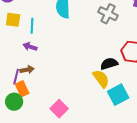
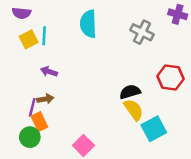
yellow square: (13, 20) -> (29, 39), turned -35
cyan line: (32, 26) -> (44, 36), moved
black semicircle: (109, 64) -> (130, 92), moved

